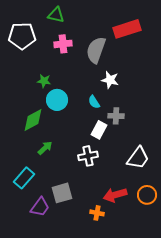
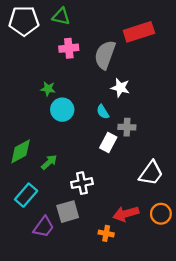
white pentagon: (22, 36) -> (24, 21), moved
green diamond: (33, 120) -> (21, 151), moved
white cross: (88, 156) -> (82, 183), moved

